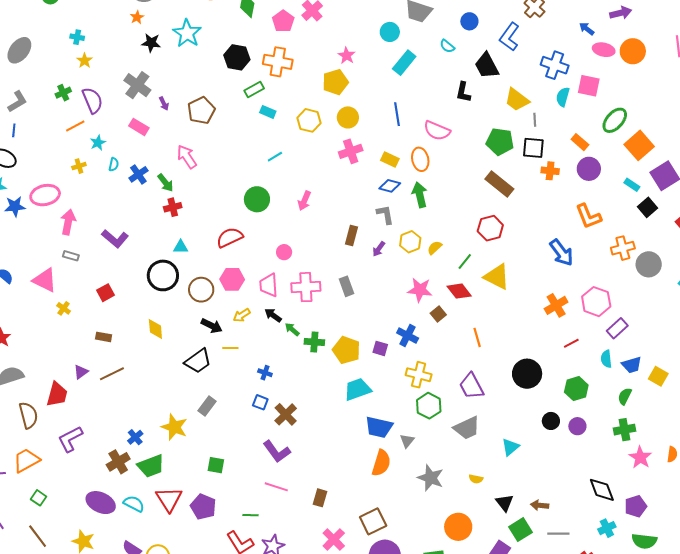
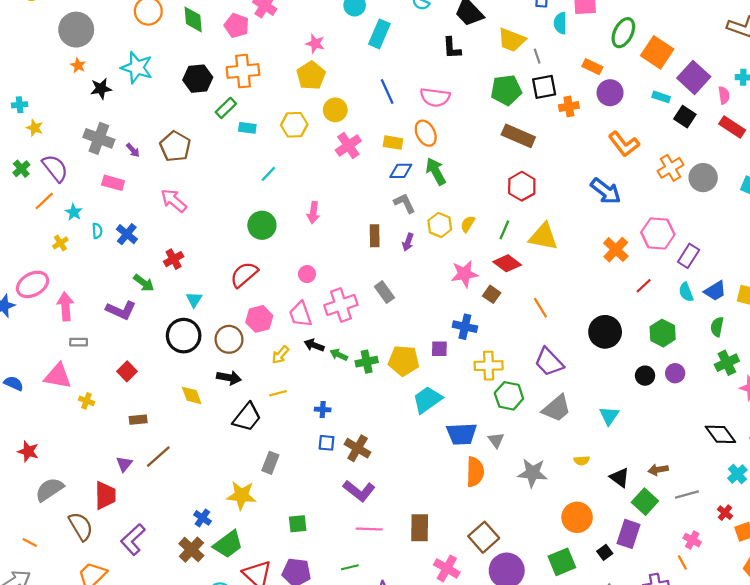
green arrow: (165, 183) -> (144, 283), moved
cyan triangle: (181, 247) -> (194, 299), turned -42
black arrow: (212, 326) -> (229, 378), moved
brown rectangle: (320, 498) -> (420, 528), size x1.4

